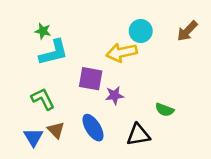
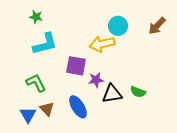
green star: (43, 31) -> (36, 17), moved
black triangle: (138, 135) -> (112, 94), moved

